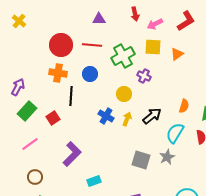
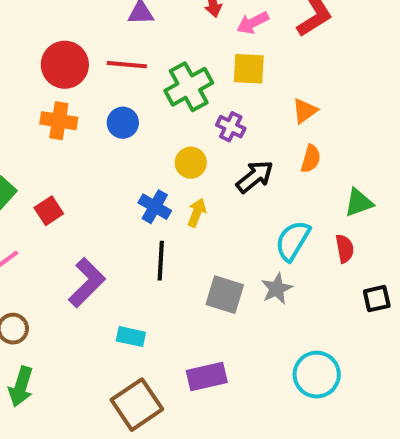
orange triangle: (177, 54) -> (305, 111), moved
black line: (71, 96) -> (161, 261), moved
orange semicircle: (184, 106) -> (311, 159), moved
black arrow: (152, 116) -> (255, 177), moved
cyan rectangle: (94, 181) -> (131, 337), turned 32

